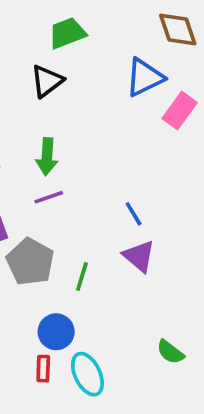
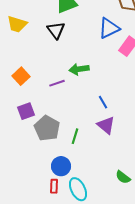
black triangle: (47, 81) -> (56, 30), turned -30
green arrow: (47, 157) -> (79, 69), moved, turned 78
purple line: (49, 197) -> (57, 83), moved

